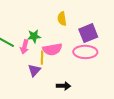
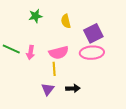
green star: (34, 36) -> (35, 16), moved
yellow line: (42, 58) -> (54, 69), moved
purple triangle: (34, 70) -> (48, 89), moved

